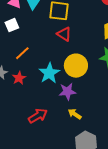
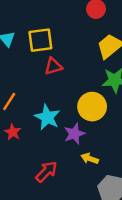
red triangle: (64, 34) -> (53, 66), turned -35
yellow circle: (76, 66) -> (92, 107), moved

